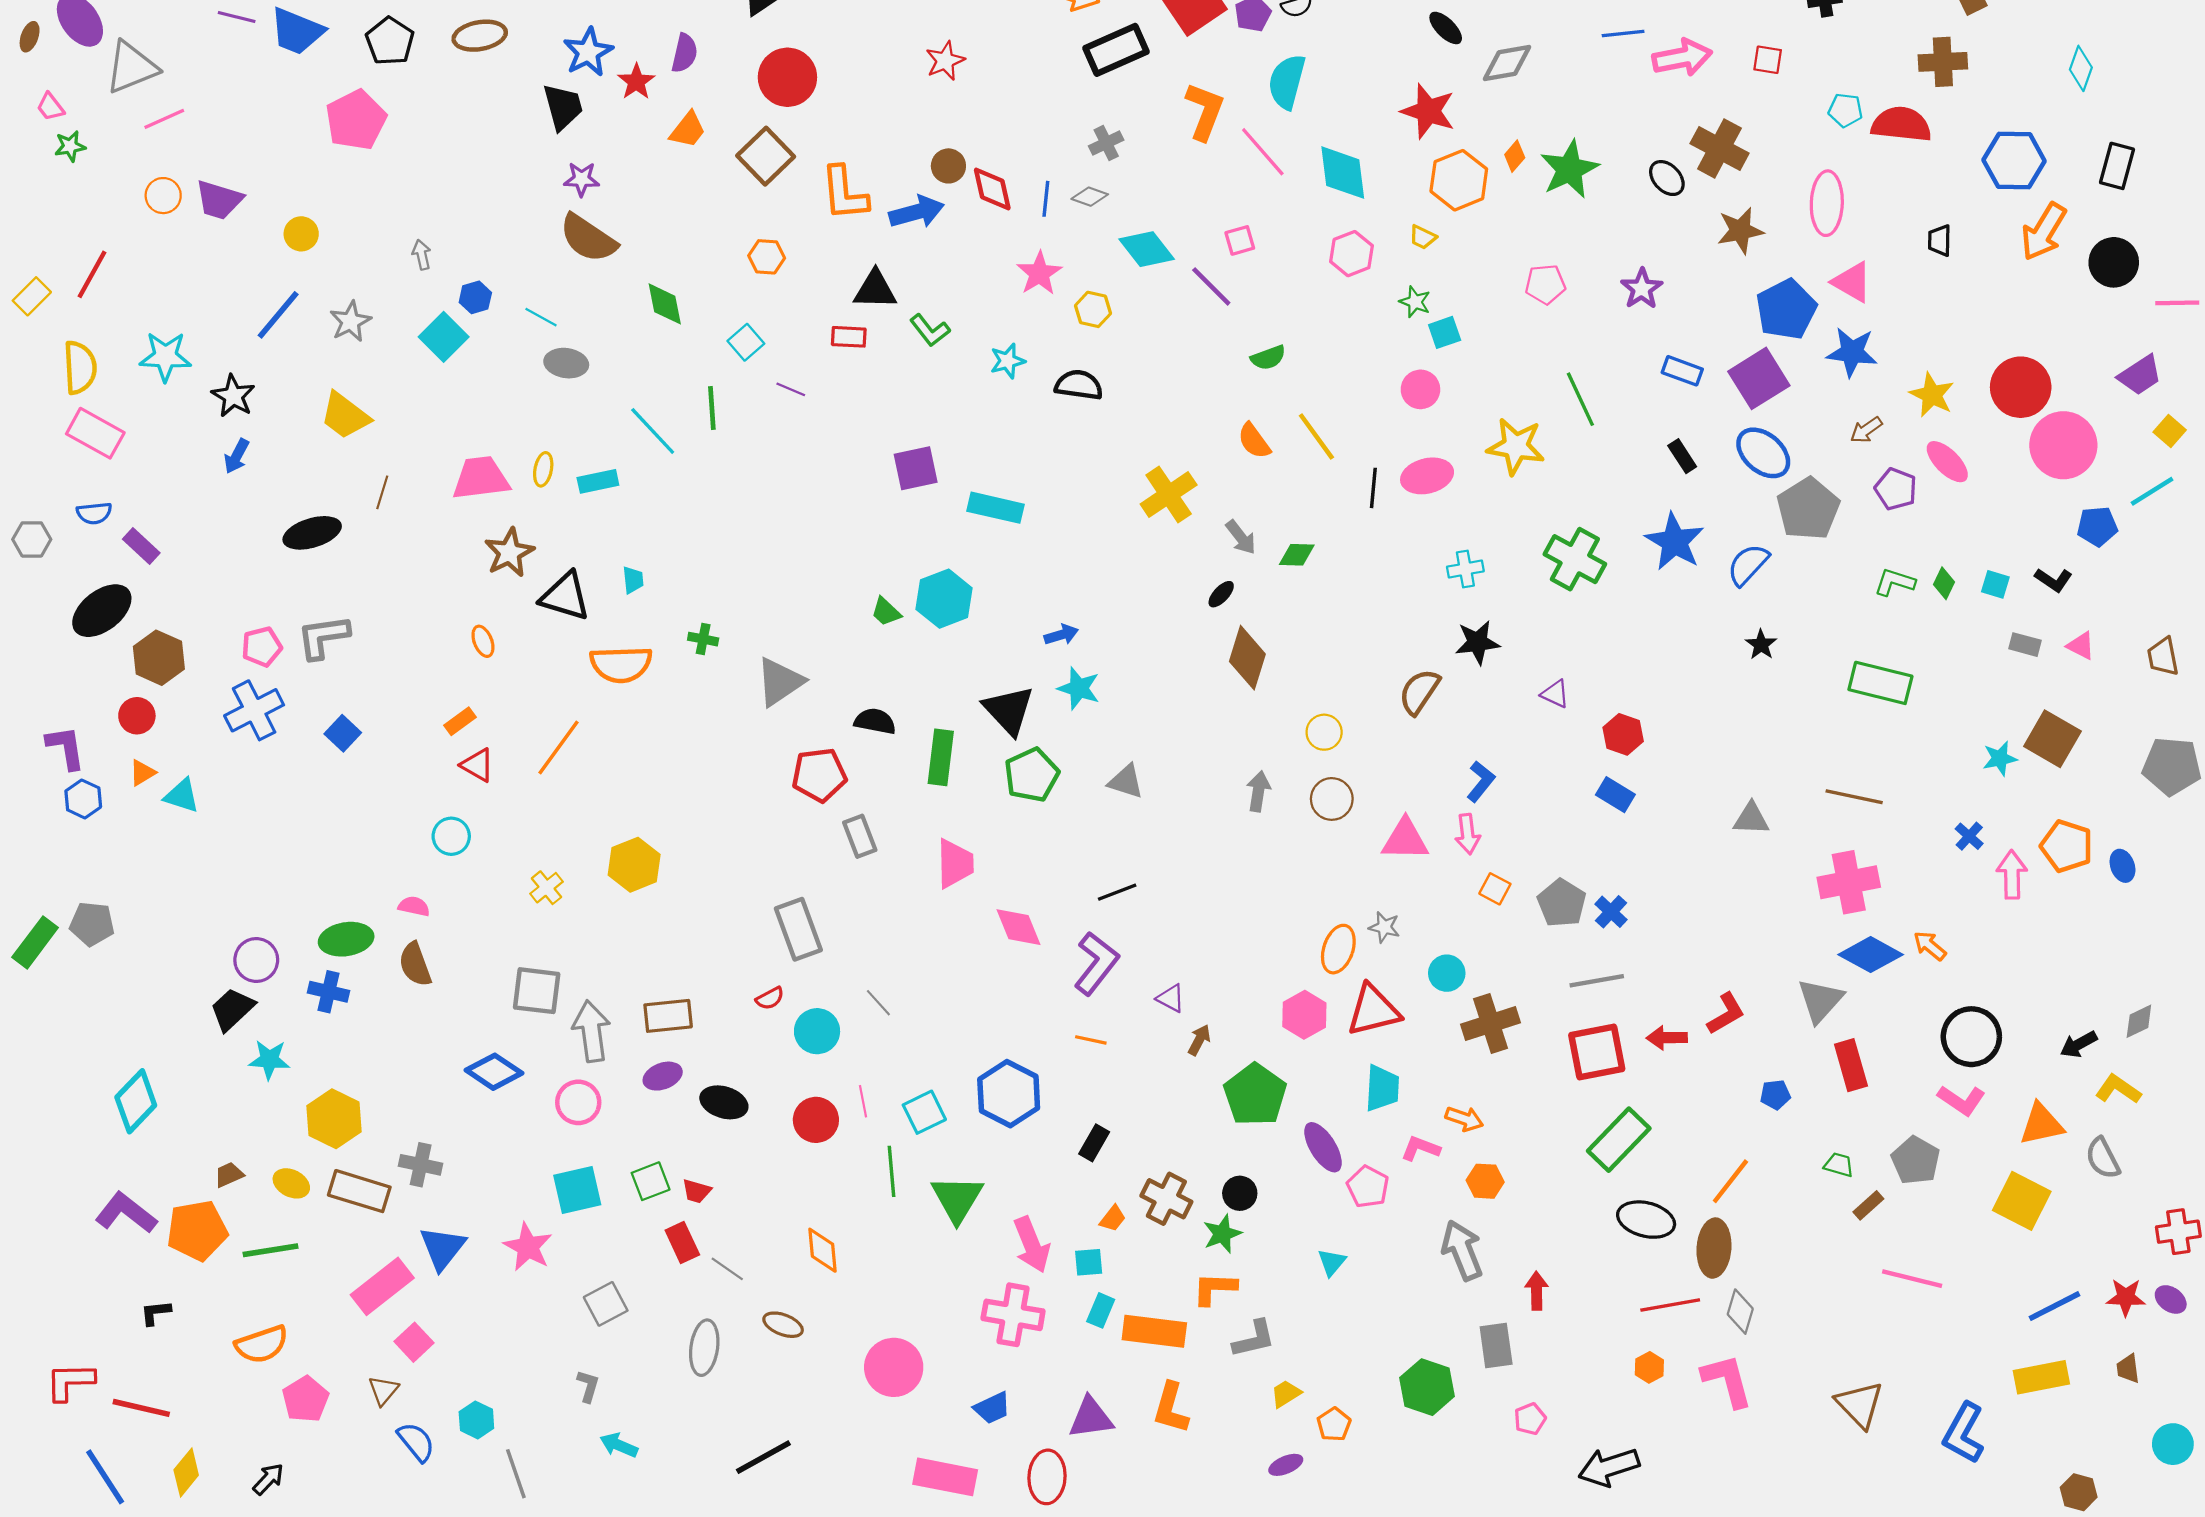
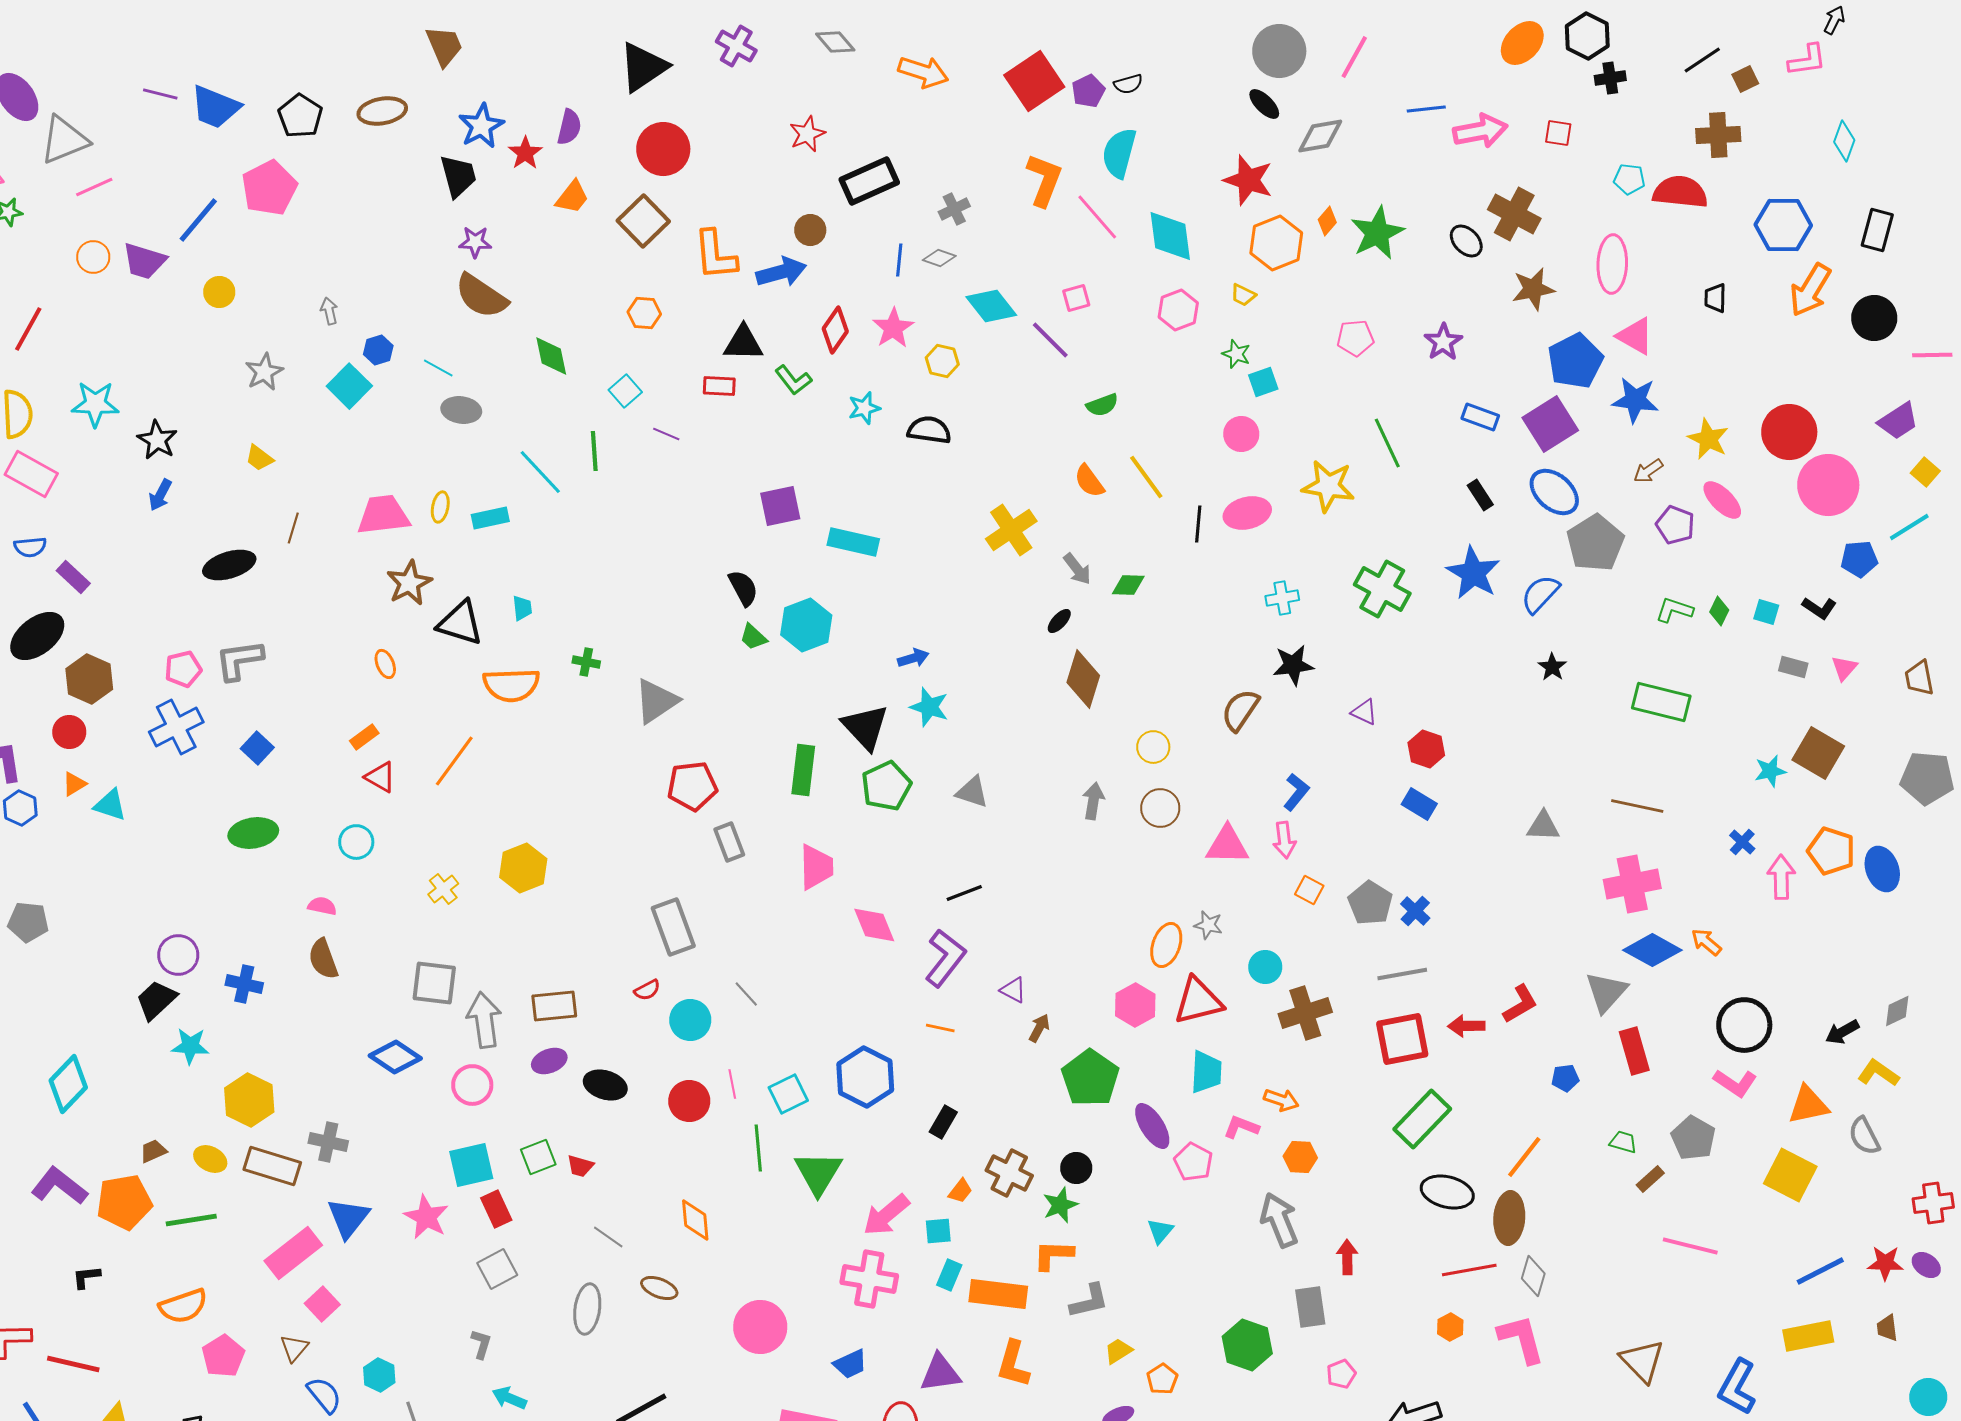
black rectangle: (1116, 50) -> (869, 181), moved
red diamond: (992, 189) -> (835, 330), moved, turned 48
blue line: (278, 315) -> (198, 220), moved
yellow trapezoid: (345, 416) -> (259, 458), size x0.6
pink triangle: (2081, 646) -> (1844, 668), turned 44
black semicircle: (875, 721) -> (743, 588), moved, turned 51
blue ellipse: (2122, 866) -> (1882, 869), size x1.5
green ellipse: (346, 939) -> (253, 833), moved
red rectangle: (682, 1243) -> (496, 1209), moved
pink arrow: (1032, 1245) -> (886, 1215), turned 72

